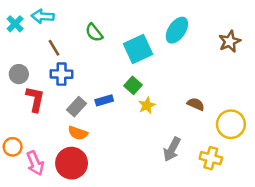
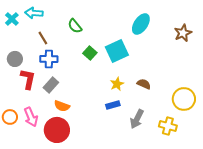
cyan square: (138, 49) -> (117, 51), moved
green square: (133, 85) -> (90, 53), moved
blue rectangle: (104, 100) -> (113, 105), moved
brown semicircle: (196, 104) -> (144, 84), moved
gray rectangle: (77, 107) -> (51, 85), moved
pink arrow: (35, 163) -> (31, 117), moved

